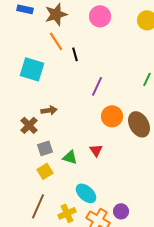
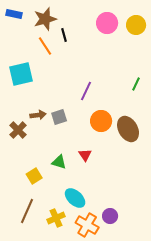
pink circle: (100, 16) -> (107, 23), moved
black line: (75, 54) -> (64, 35), moved
cyan square: (32, 69) -> (21, 74), turned -30
gray square: (45, 148) -> (59, 117), moved

